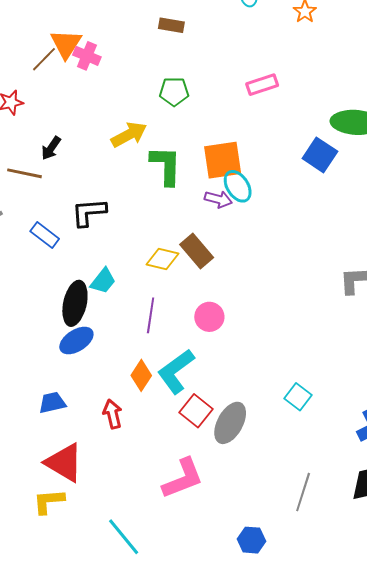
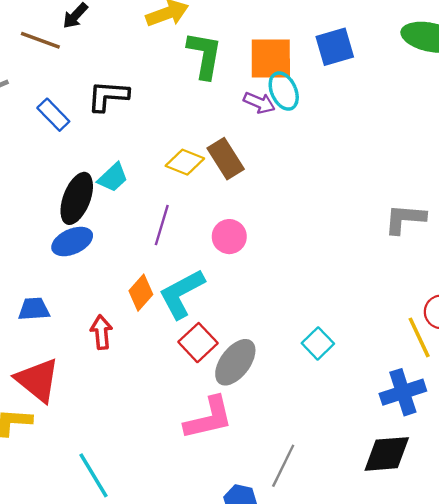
blue square: (320, 155) -> (335, 47), moved, turned 32
pink L-shape: (183, 478) -> (209, 418), moved
gray line: (303, 492) -> (283, 466), moved

